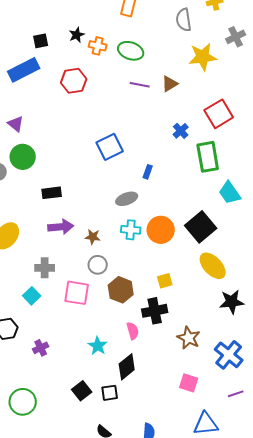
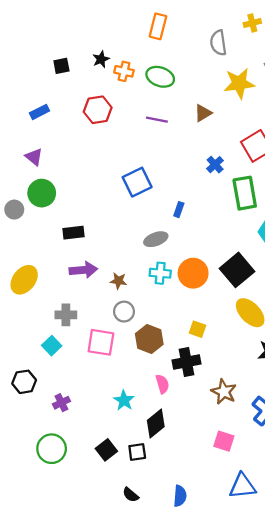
blue rectangle: (24, 70) -> (39, 112), moved, size x0.6
purple line: (140, 85) -> (157, 120), moved
yellow square: (165, 281) -> (197, 329), turned 35
green circle: (23, 402) -> (52, 449), moved

